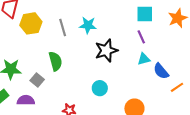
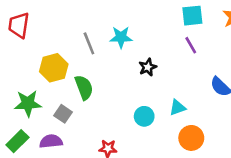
yellow hexagon: (31, 23) -> (54, 68), moved
black star: (106, 51) -> (148, 67), size x0.6
cyan triangle: (144, 59) -> (177, 107), moved

